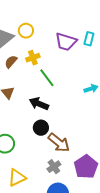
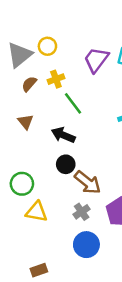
purple trapezoid: (66, 42) -> (96, 60), turned 110
yellow triangle: (17, 178) -> (37, 212), moved, turned 36

